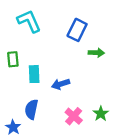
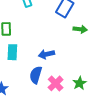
cyan rectangle: (34, 74) -> (12, 52), moved
blue semicircle: (31, 109) -> (36, 75), moved

